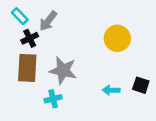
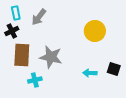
cyan rectangle: (20, 16) -> (16, 13), turned 32
black cross: (30, 38) -> (12, 31), moved
cyan cross: (53, 99) -> (35, 80), moved

